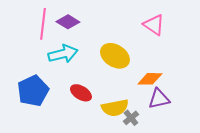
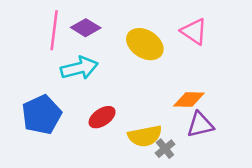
yellow ellipse: (115, 56) -> (145, 44), moved
red ellipse: (81, 93) -> (102, 117), turned -65

